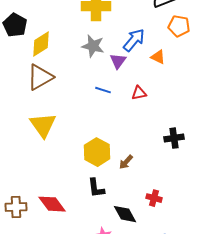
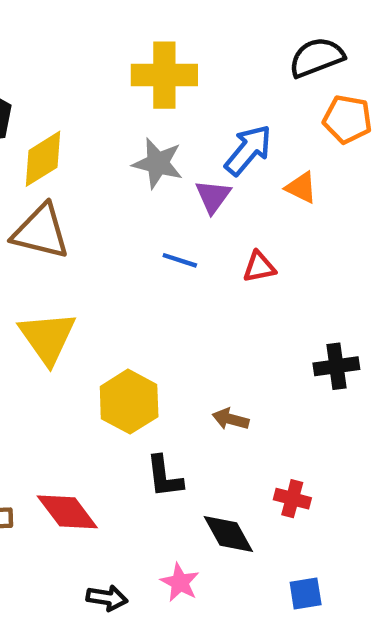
brown triangle: (40, 77) -> (41, 232), turned 44
yellow hexagon: (97, 152) -> (129, 402), moved
brown arrow: (126, 162) -> (231, 419), turned 63

